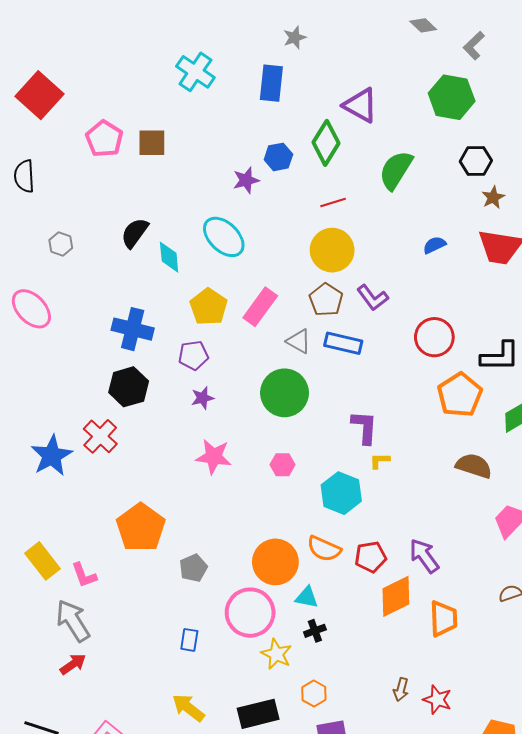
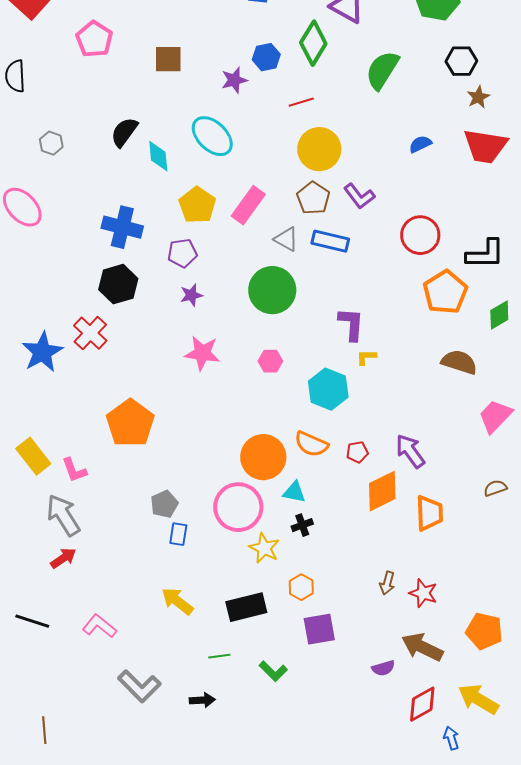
brown square: (152, 143) -> (168, 59), moved
red line: (333, 202) -> (301, 102), moved
red pentagon: (371, 557) -> (357, 452), size x0.7
gray pentagon: (193, 568) -> (164, 504), moved

